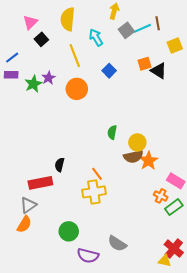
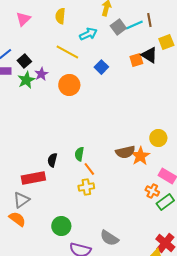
yellow semicircle: (68, 19) -> (60, 16), size x0.7
cyan arrow: (96, 37) -> (88, 34), turned 96
black square: (41, 39) -> (24, 61), moved
yellow line: (75, 56) -> (67, 52), turned -40
black triangle: (159, 71) -> (149, 55), moved
green semicircle: (112, 132) -> (79, 154), moved
yellow circle: (137, 142) -> (158, 138), moved
yellow cross: (94, 192) -> (86, 187), size x0.7
orange semicircle: (24, 224) -> (17, 219), turned -84

